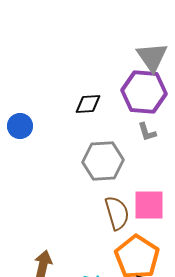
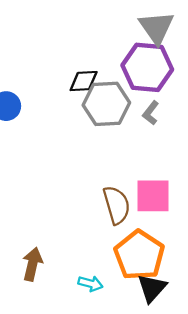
gray L-shape: (147, 132) -> (151, 113), turned 55
gray hexagon: (103, 161) -> (106, 104), moved

